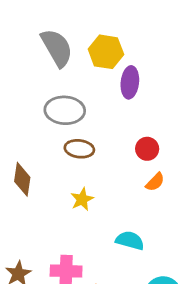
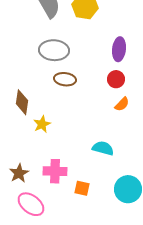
purple ellipse: (130, 82) -> (119, 49), moved
yellow star: (82, 199) -> (42, 124), moved

